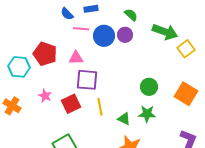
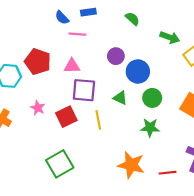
green arrow: (165, 32) -> (170, 37), size x0.7
purple circle: (125, 35) -> (116, 56), moved
blue circle: (104, 36) -> (138, 72), moved
green triangle: (124, 119) -> (120, 98), moved

